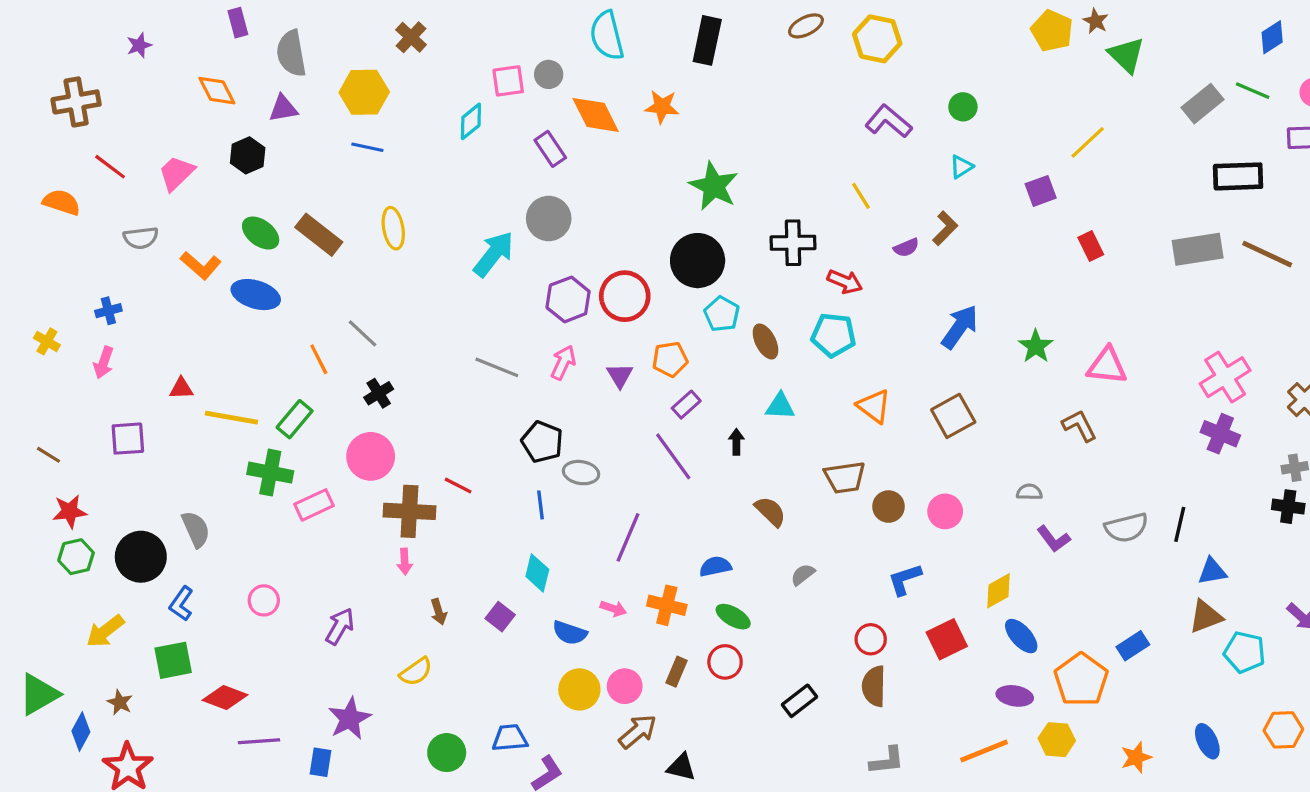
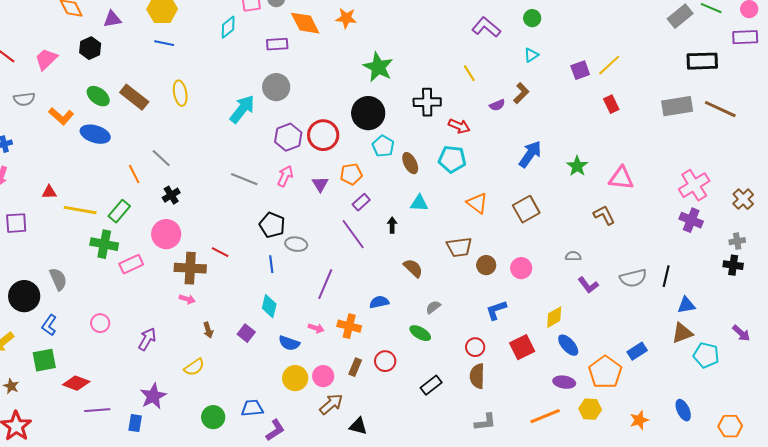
yellow line: (1088, 142) -> (609, 65), moved
purple rectangle: (550, 149) -> (277, 44), turned -60
pink arrow: (405, 562) -> (187, 299), turned -70
green ellipse: (733, 617) -> (420, 333), moved
orange hexagon: (1283, 730) -> (730, 426), moved

